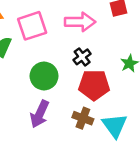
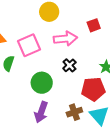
red pentagon: (94, 85) -> (93, 89), moved
brown cross: (83, 118) -> (74, 112), turned -35

